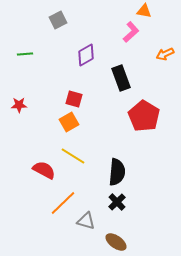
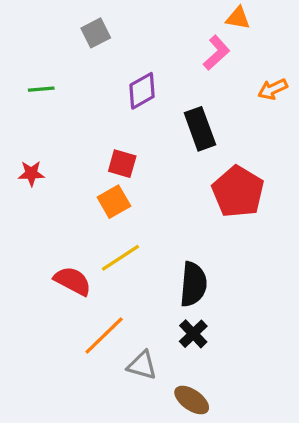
yellow line: (73, 156) -> (121, 258), turned -65

